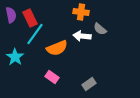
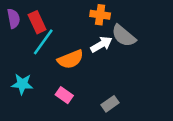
gray semicircle: (100, 29) -> (124, 36), size x1.5
white arrow: (82, 36) -> (101, 44), turned 144
cyan star: (15, 57) -> (22, 84), moved, turned -30

